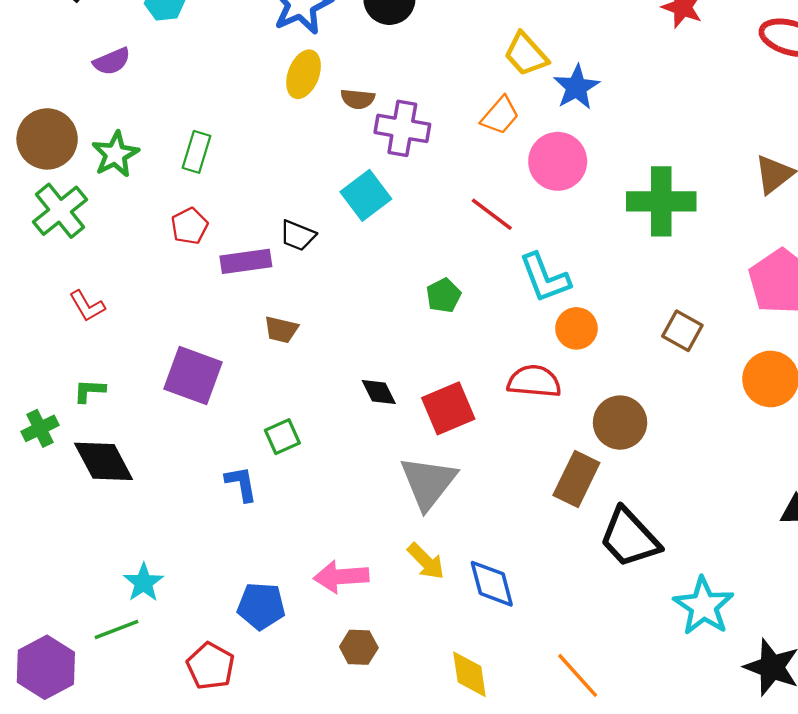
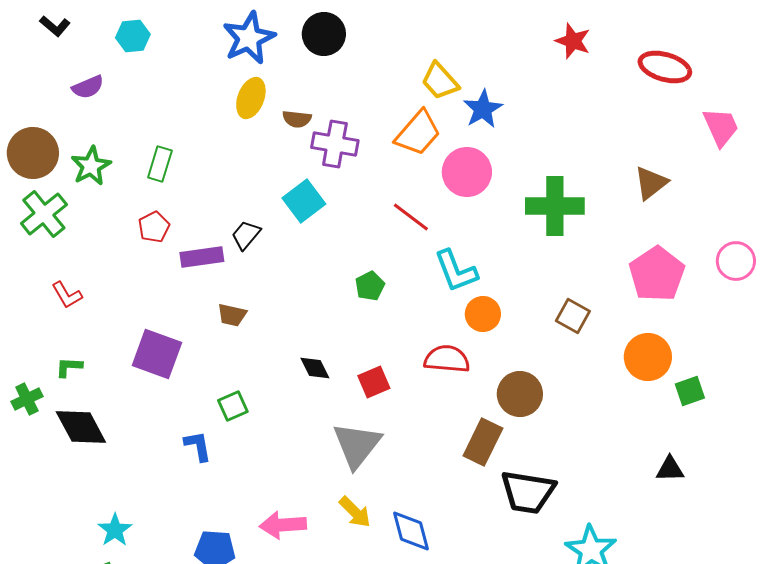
orange trapezoid: (500, 115) -> (418, 133), size x1.4
black trapezoid: (298, 235) -> (246, 235), turned 108
red square: (448, 408) -> (374, 382), size x0.7
black trapezoid: (629, 538) -> (528, 492), turned -38

